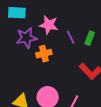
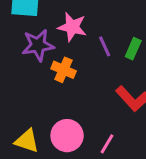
orange cross: (44, 54) -> (64, 70), turned 35

